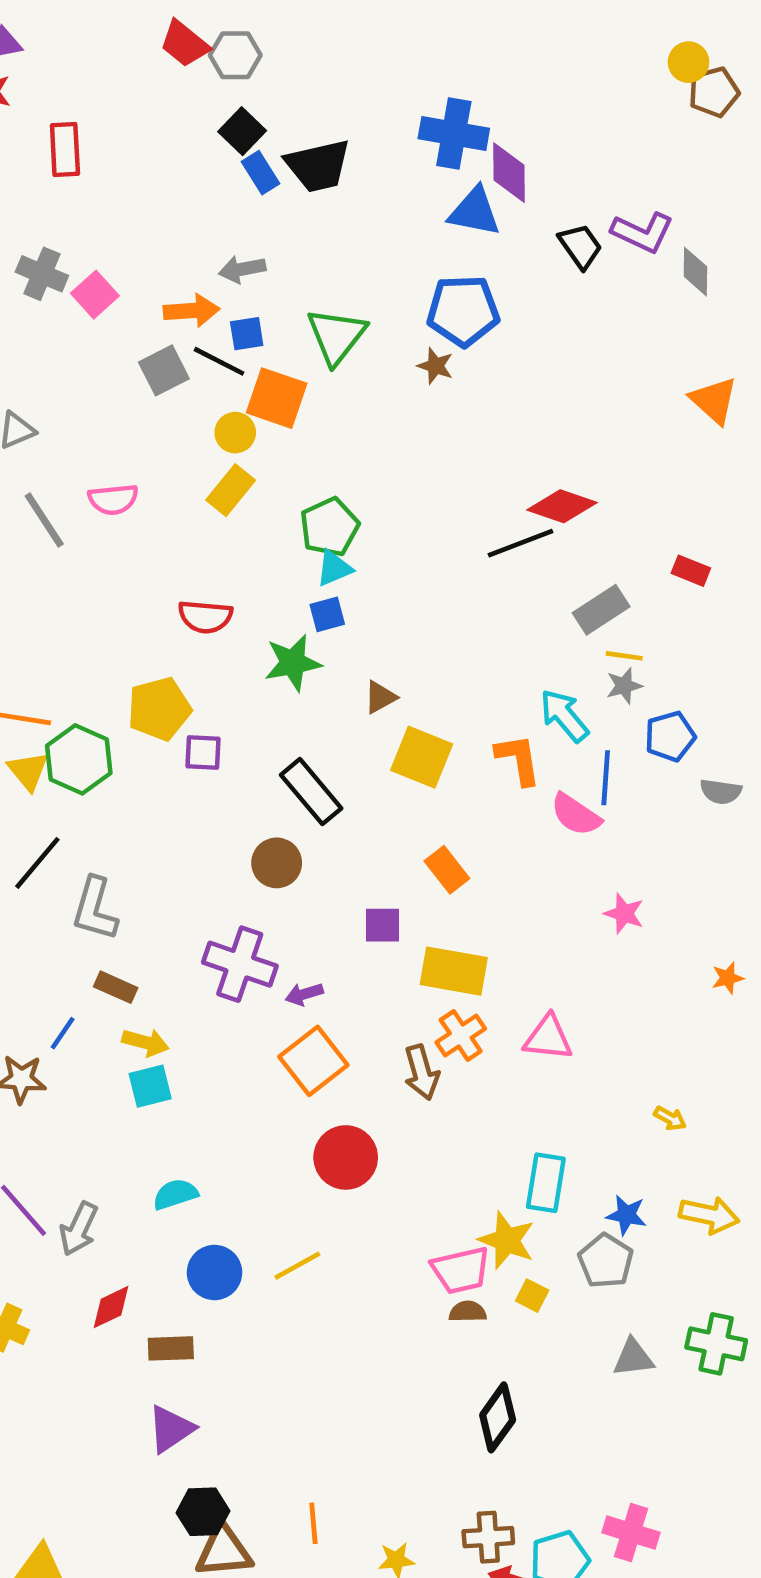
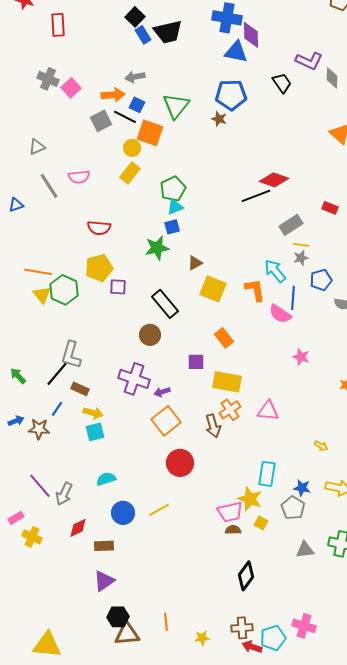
black trapezoid: (580, 246) -> (282, 83), moved
blue square: (247, 334) -> (137, 105), turned 35
red semicircle: (205, 617) -> (99, 228), moved
black line: (37, 863) -> (57, 374), moved

